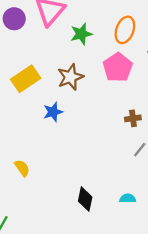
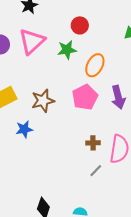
green star: (81, 34) -> (67, 50), moved

